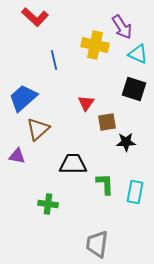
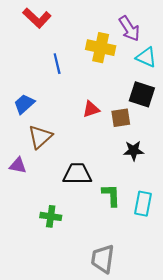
blue trapezoid: (23, 98) -> (24, 104), size x0.7
red triangle: (86, 103) -> (91, 109), turned 36
brown square: (107, 122) -> (121, 118), moved

